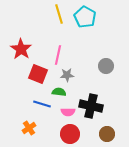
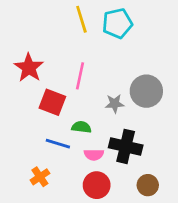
cyan pentagon: (85, 17) -> (117, 23), turned 30
gray circle: (106, 66) -> (146, 91), size x1.5
gray star: (67, 75) -> (115, 104), moved

